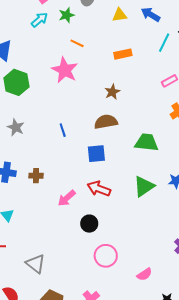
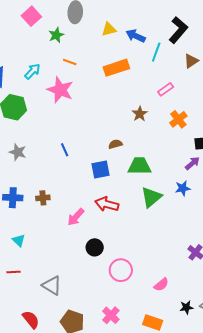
blue arrow: (151, 14) -> (136, 36), moved
cyan arrow: (39, 20) -> (32, 71), moved
orange rectangle: (123, 54) -> (116, 68), size x1.4
brown star: (112, 92) -> (140, 114), moved
brown semicircle: (106, 122) -> (115, 144), moved, size x0.6
green trapezoid: (147, 142) -> (139, 166), moved
black circle: (89, 224) -> (95, 247), moved

